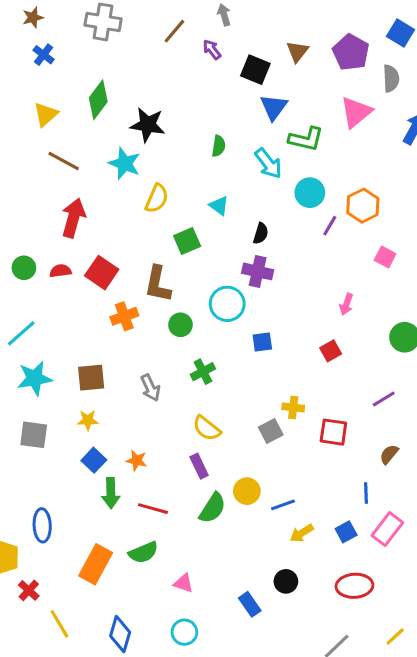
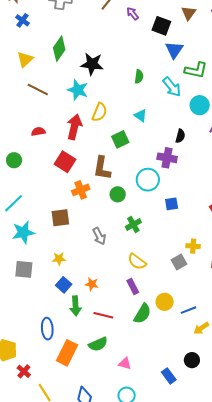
red arrow: (73, 218) -> (74, 127), moved
black semicircle: (261, 233) -> (180, 136), moved
red semicircle: (60, 271) -> (38, 131), moved
brown square: (91, 378) -> (60, 218), moved
blue ellipse: (42, 525) -> (47, 329), moved

